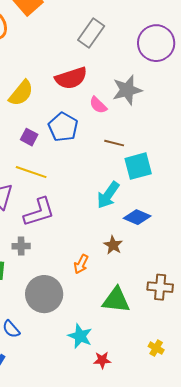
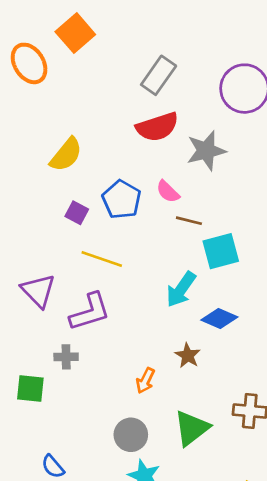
red semicircle: (71, 78) -> (157, 127), moved
pink semicircle: (98, 105) -> (168, 192), moved
yellow line: (31, 172) -> (102, 259), moved
gray circle: (44, 294) -> (131, 435), moved, size x0.7
green triangle: (116, 300) -> (192, 428), turned -44

